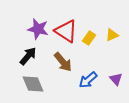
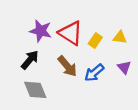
yellow triangle: (112, 35) -> (120, 37), turned 32
purple triangle: (116, 79) -> (124, 67), moved
blue arrow: (88, 80) -> (94, 73), moved

